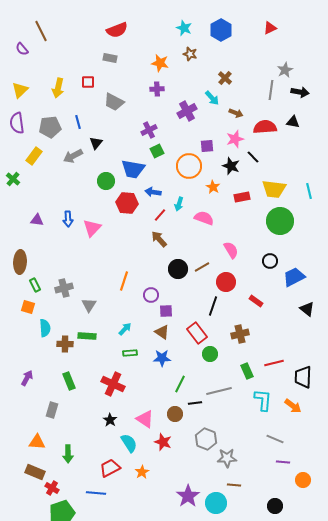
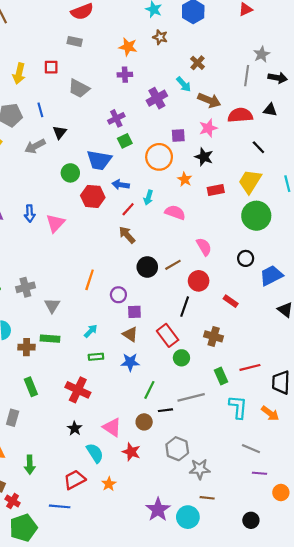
brown arrow: (236, 113) -> (209, 100), size x1.5
black line: (253, 157) -> (258, 147), moved
yellow trapezoid: (274, 189) -> (250, 181), turned 115
brown cross: (240, 334) -> (214, 336), turned 30

